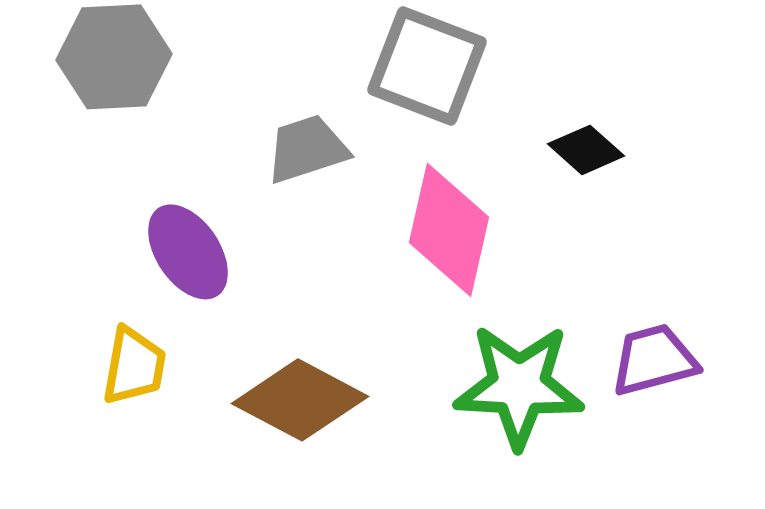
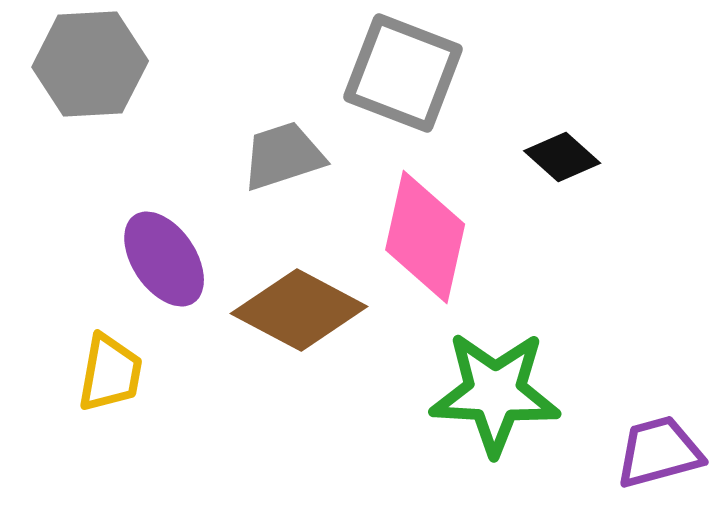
purple trapezoid: (654, 360) -> (659, 452), moved
brown diamond: (300, 400) -> (299, 310), moved

